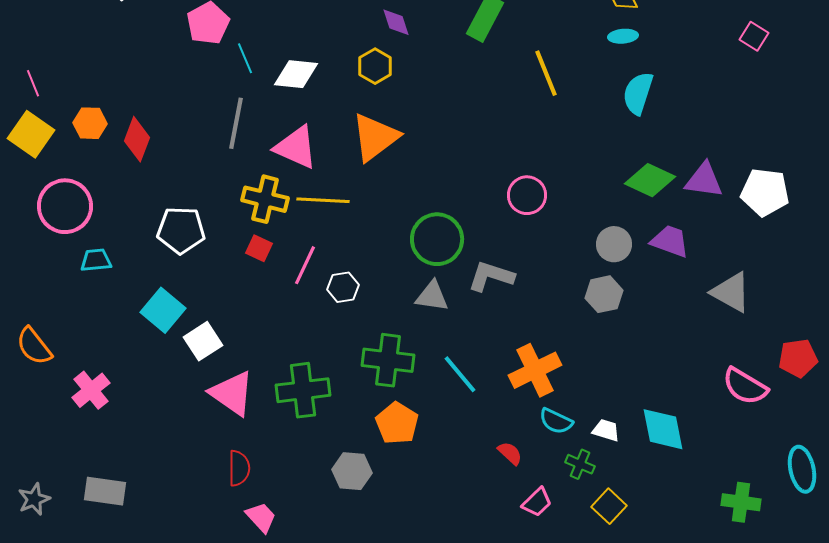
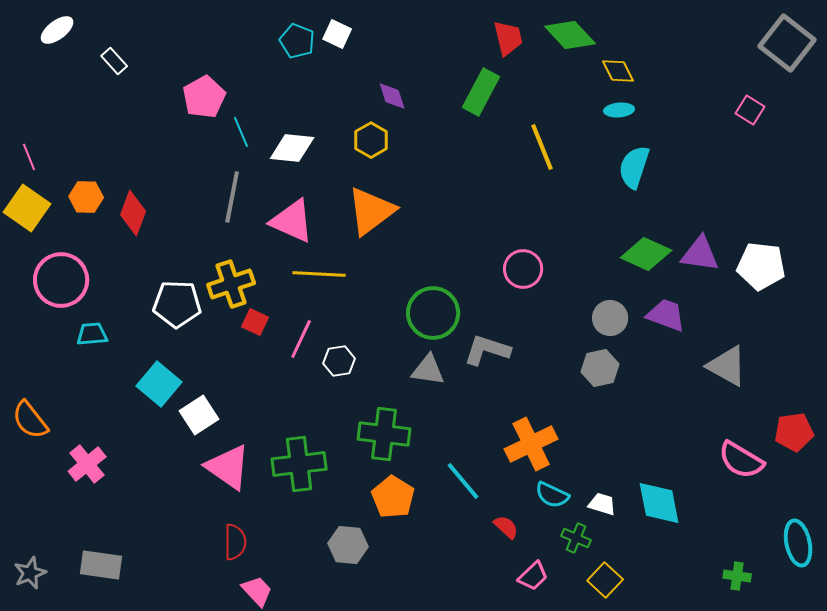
yellow cross: (265, 199) -> (231, 284), moved, turned -33
cyan line: (460, 374) -> (463, 481), moved
green cross: (741, 502) -> (737, 576), size x0.7

